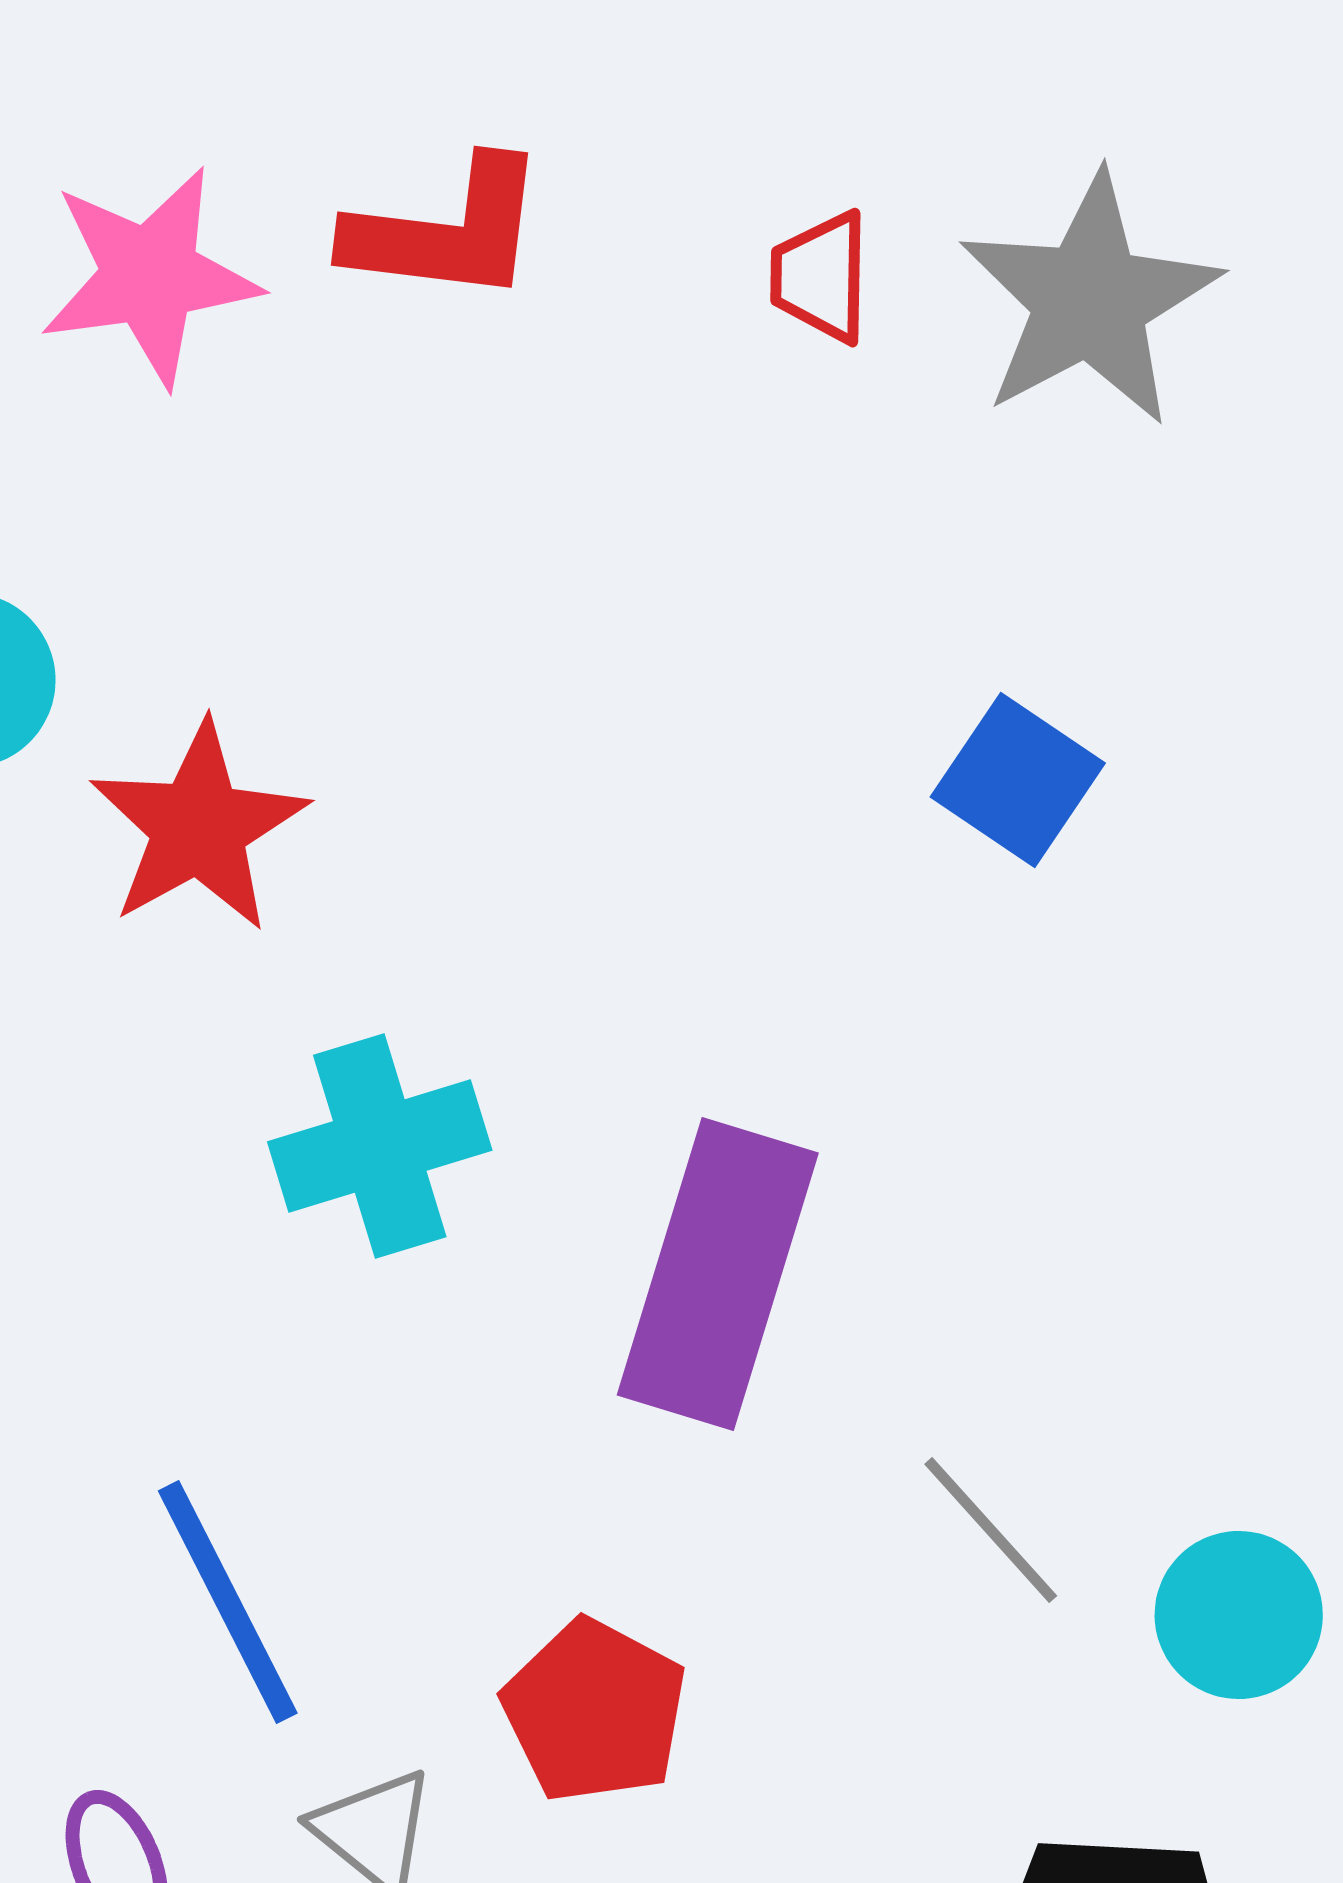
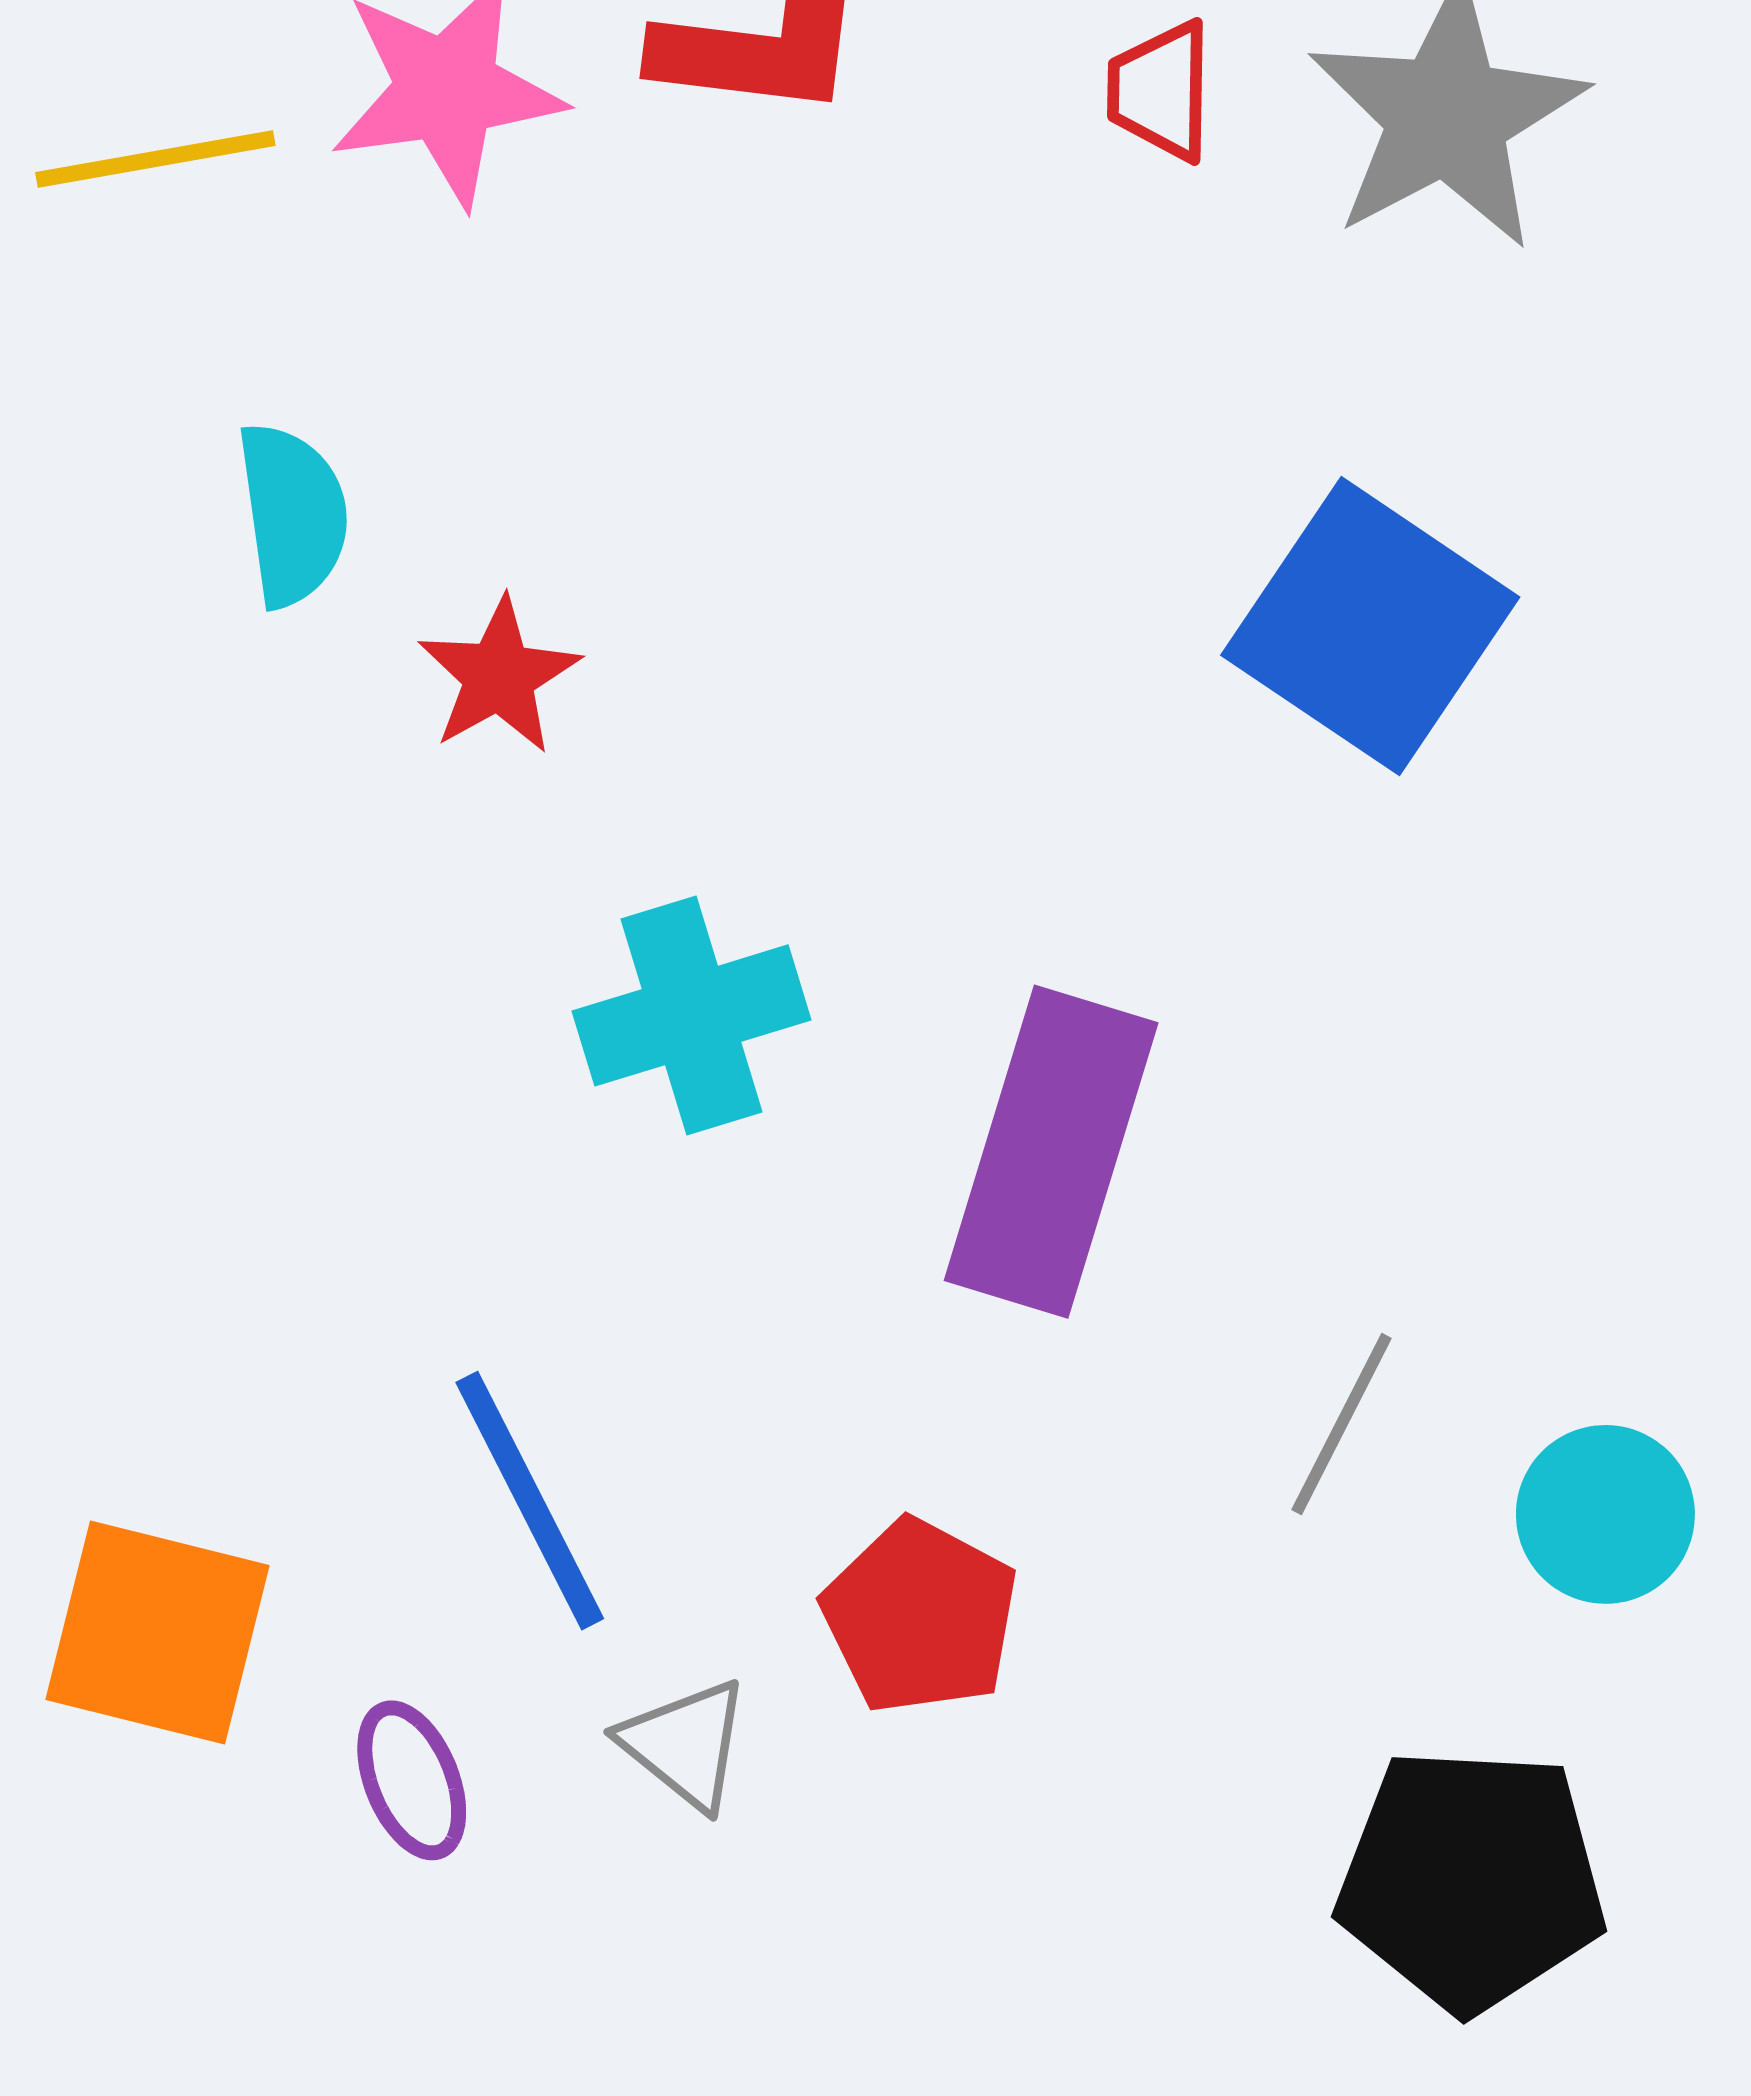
blue square: (1018, 780) -> (1370, 626), size x1.6
red star: (199, 827) -> (499, 676), size x0.7
gray line: (991, 1530) -> (1342, 1424), turned 69

